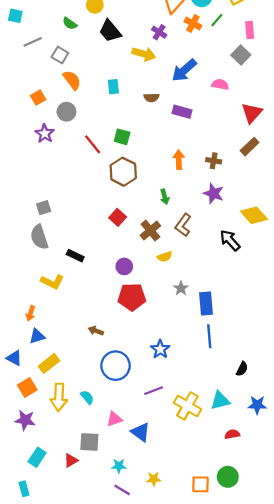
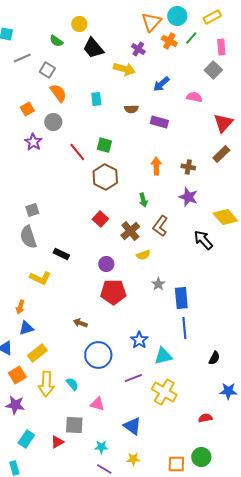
blue arrow: (184, 70) -> (161, 84), size x0.7
cyan triangle: (220, 401) -> (163, 356), moved
pink triangle: (114, 419) -> (97, 404), turned 35
blue triangle: (141, 432) -> (132, 426), moved

